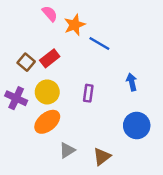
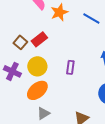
blue line: (99, 43) -> (91, 18), moved
gray triangle: (67, 150) -> (43, 113), moved

